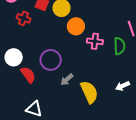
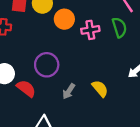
gray arrow: (67, 80) -> (69, 91), moved
yellow semicircle: (89, 92) -> (100, 89), size x0.7

